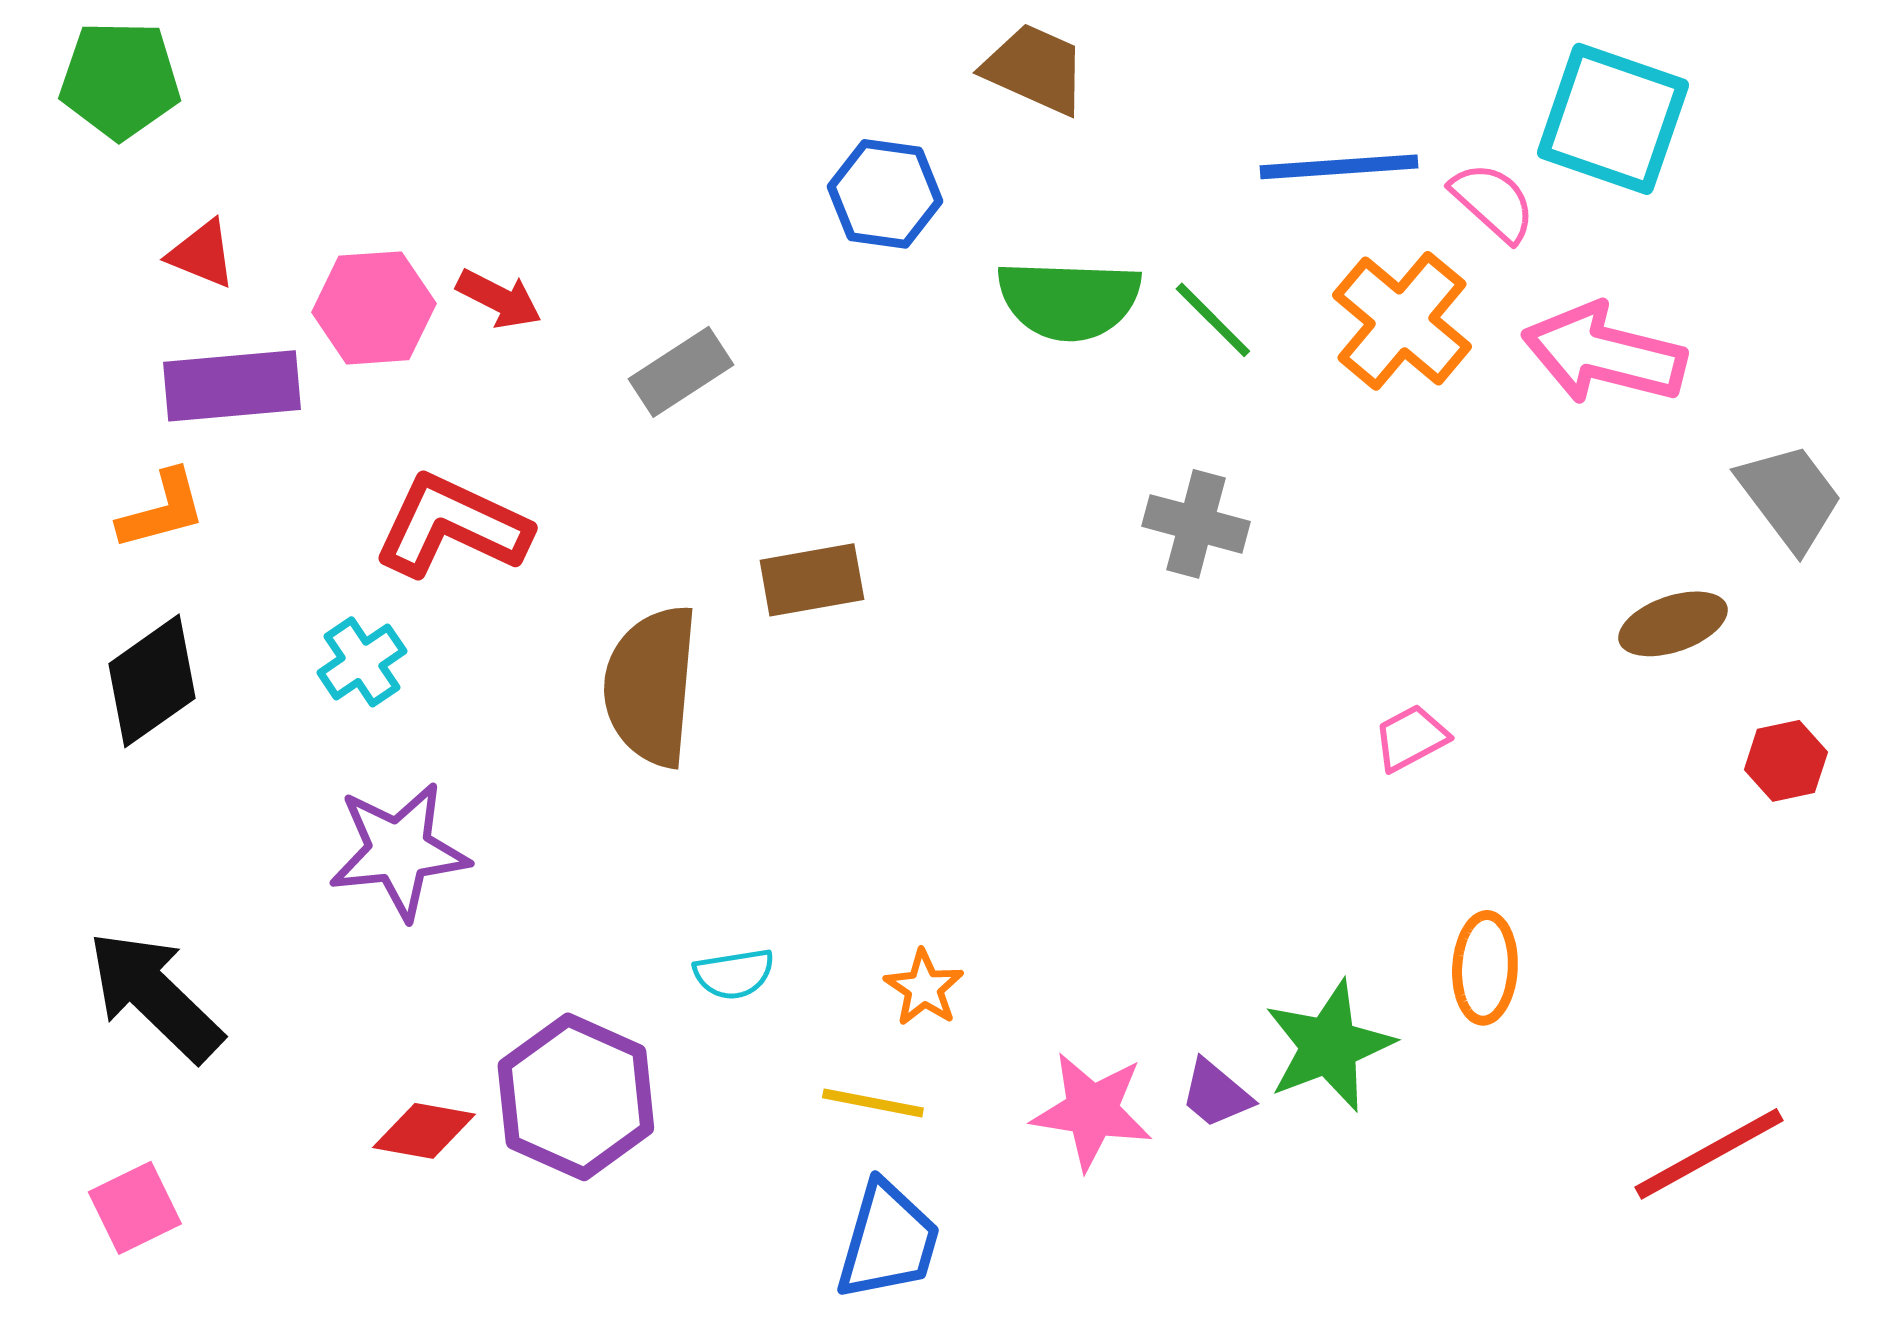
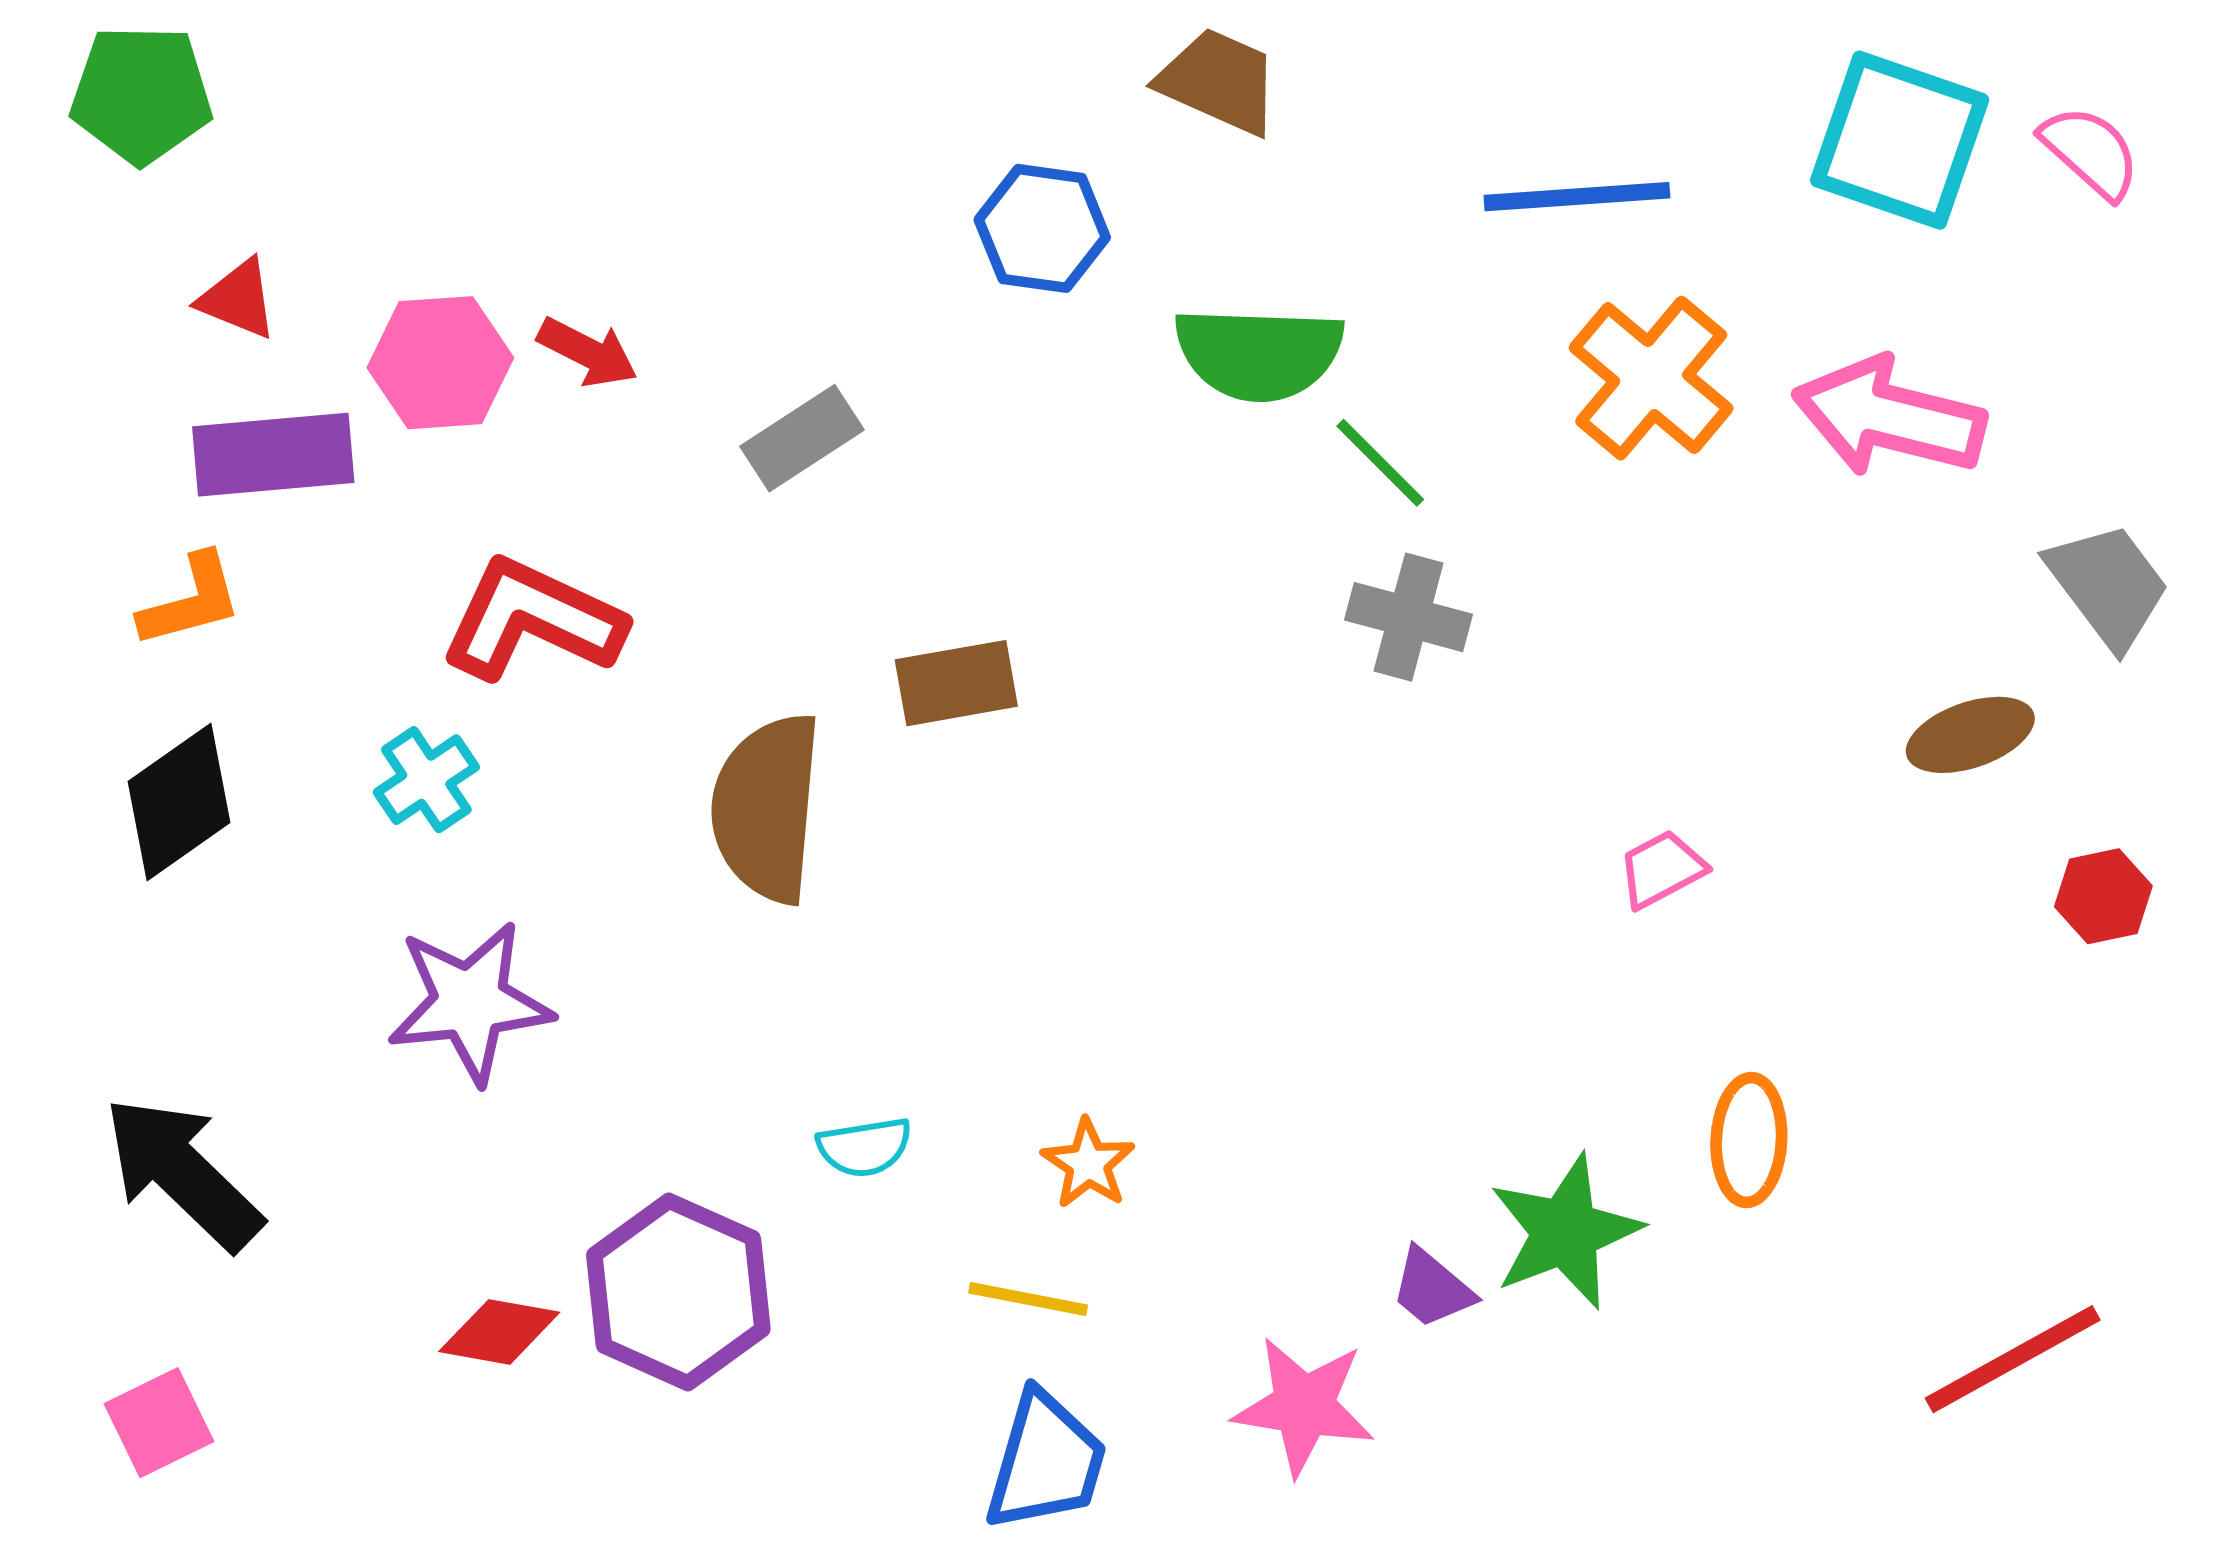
pink semicircle: (1493, 202) -> (2090, 152), moved
green line: (1213, 320) -> (1380, 463), moved
pink star: (1092, 1111) -> (1304, 1406), moved

